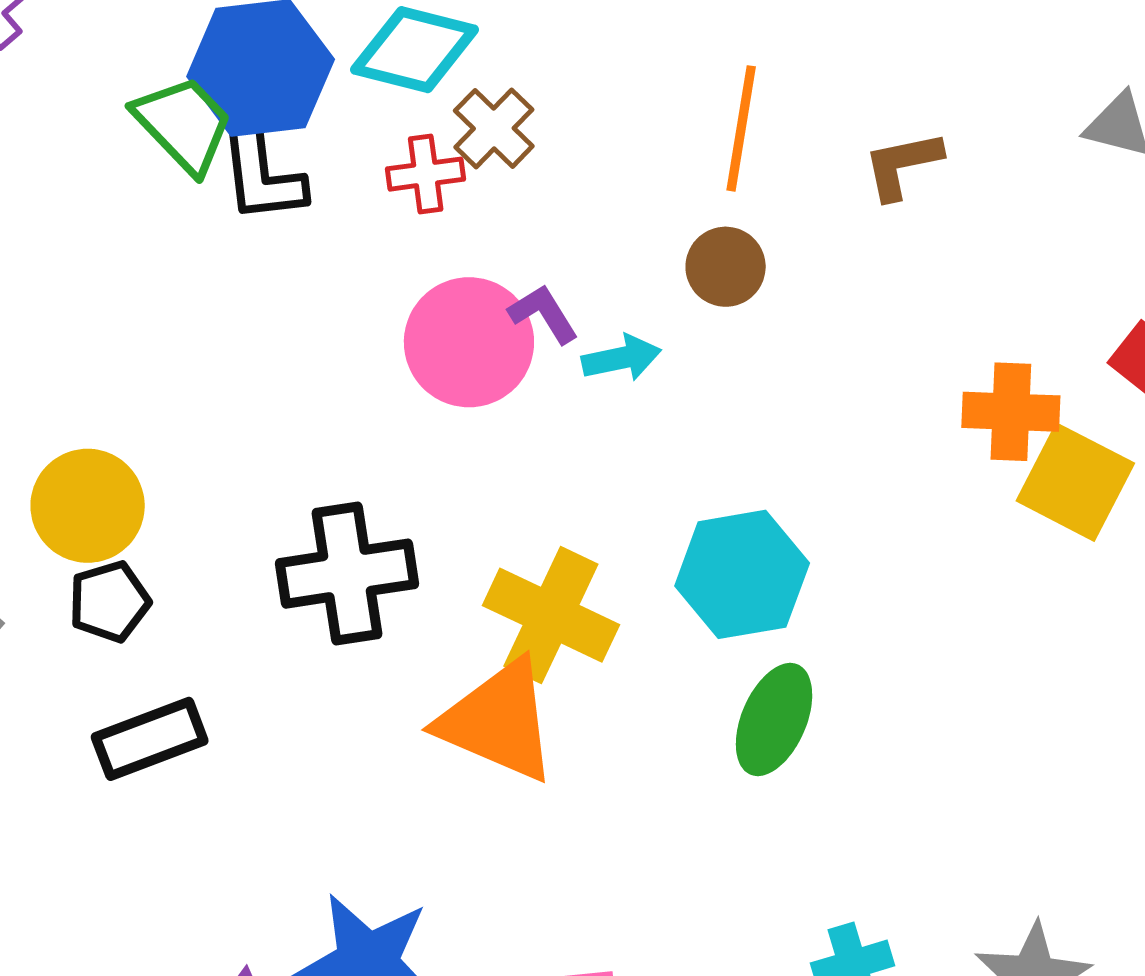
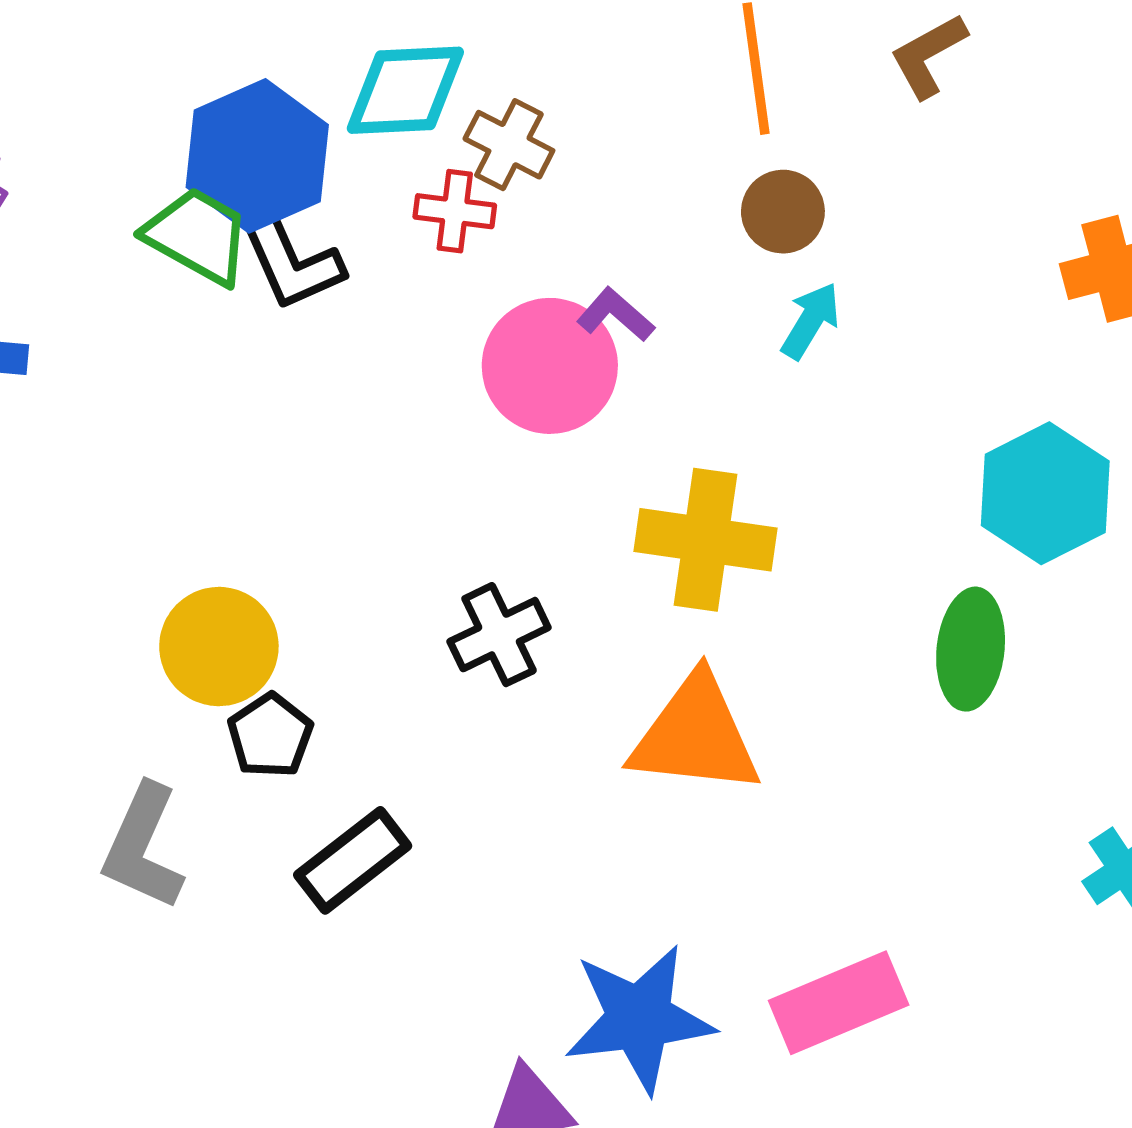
red cross: (426, 174) -> (455, 211), turned 32
cyan arrow: (621, 358) -> (811, 321), moved, turned -30
black cross: (347, 574) -> (499, 635), size x0.7
cyan hexagon: (742, 574) -> (1045, 493), moved
yellow cross: (551, 615) -> (706, 540), moved

